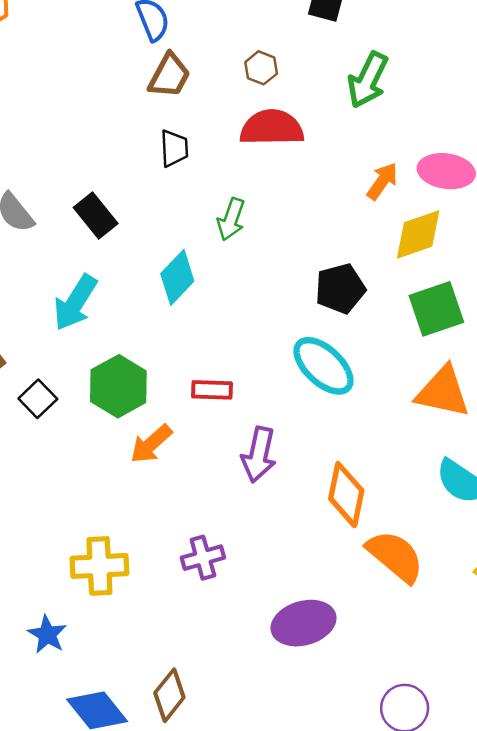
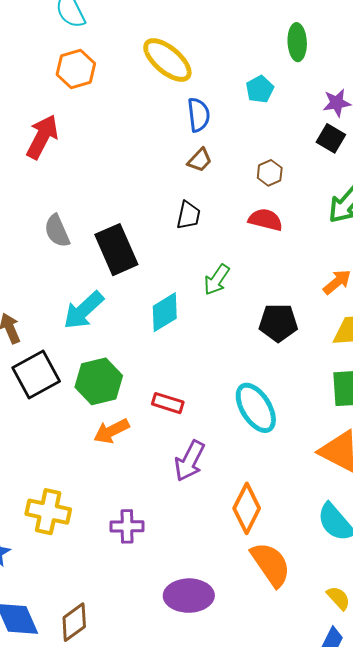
brown trapezoid: (169, 76) -> (200, 160), size x0.7
red semicircle: (272, 128) -> (265, 220), size x0.7
black rectangle: (96, 216) -> (116, 250), size x1.4
black pentagon: (340, 289) -> (278, 323), moved
black square: (38, 399) -> (36, 374), size x1.6

